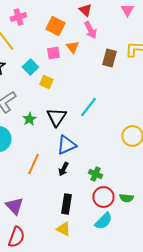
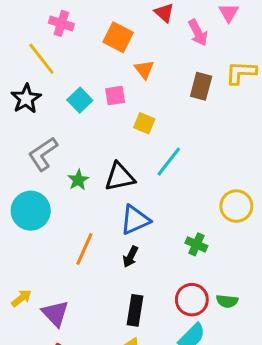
pink cross: (18, 17) -> (61, 23), turned 35
pink arrow: (90, 30) -> (198, 33), moved
pink square: (53, 53) -> (115, 96), moved
yellow square: (46, 82) -> (144, 123), moved
black triangle: (56, 117) -> (120, 177), turned 45
green cross: (95, 174) -> (196, 244), moved

